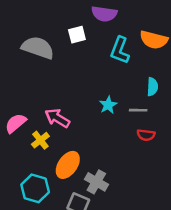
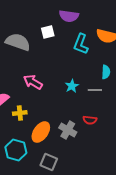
pink arrow: (57, 118) -> (33, 82), moved
red semicircle: (146, 135) -> (90, 120), moved
yellow cross: (40, 140) -> (20, 113), turned 32
gray cross: (96, 182) -> (68, 130), moved

